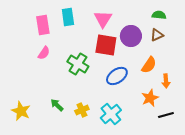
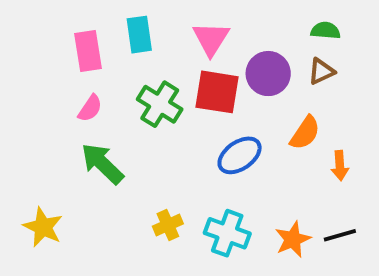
green cross: (78, 64) -> (160, 104), moved
orange star: (150, 98) -> (293, 239), moved
green arrow: (57, 105) -> (102, 164), moved, size x1.6
cyan cross: (111, 114) -> (227, 233), turned -30

